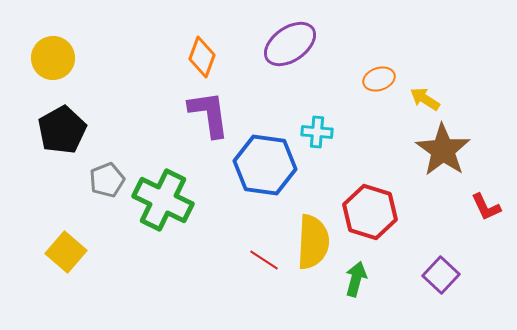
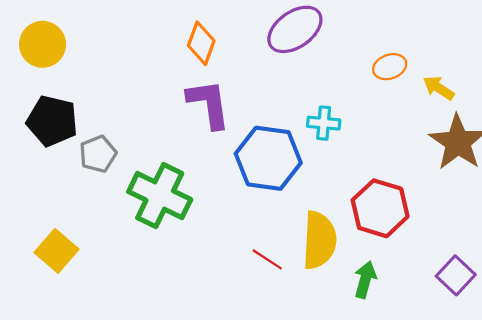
black pentagon: (62, 130) -> (52, 121), turned -30
gray pentagon: (107, 180) -> (98, 154), moved

